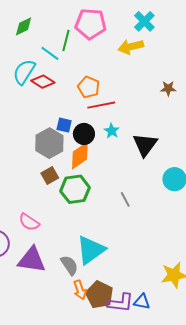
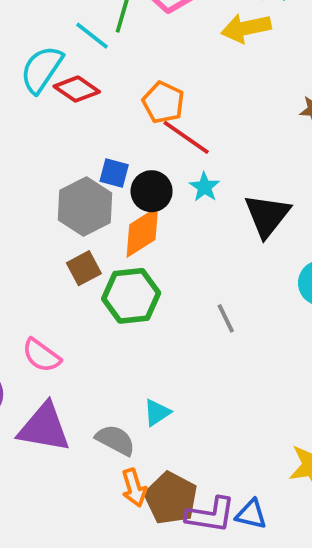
red line: (101, 105) -> (186, 137), turned 44
cyan triangle: (91, 250) -> (157, 413), size x0.5
gray semicircle: (69, 265) -> (115, 440), turned -30

